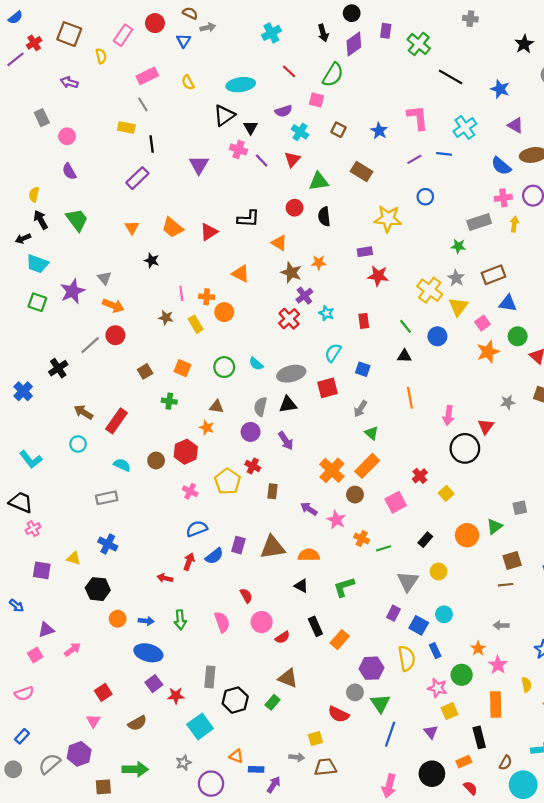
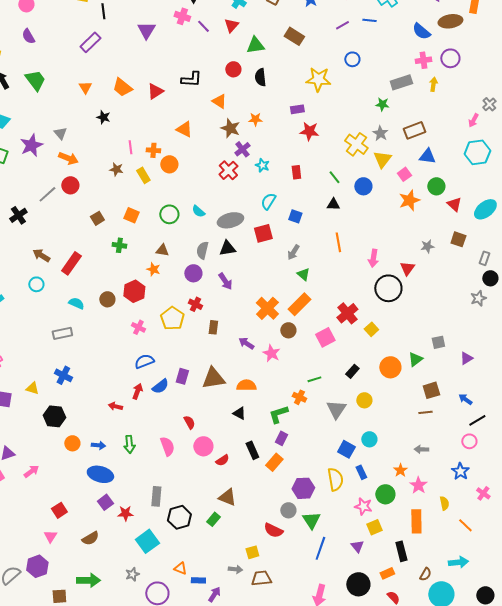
red cross: (420, 476) -> (347, 313), size x1.5
orange cross: (362, 539) -> (299, 397), moved
purple rectangle: (393, 613) -> (281, 438), moved

